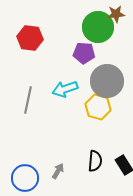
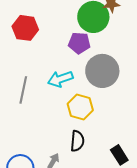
yellow hexagon: (98, 107) -> (80, 107), moved
black semicircle: (95, 161) -> (77, 141), moved

